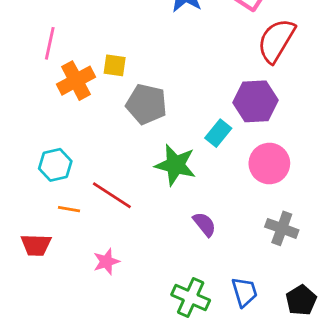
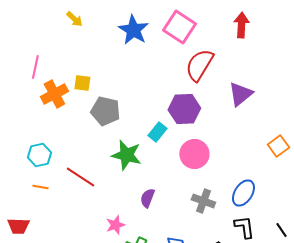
orange line: (69, 209) -> (40, 187), moved
purple semicircle: (204, 224) -> (147, 198), turned -120
red trapezoid: (36, 245) -> (18, 226), moved
pink star: (106, 262) -> (115, 225), moved

